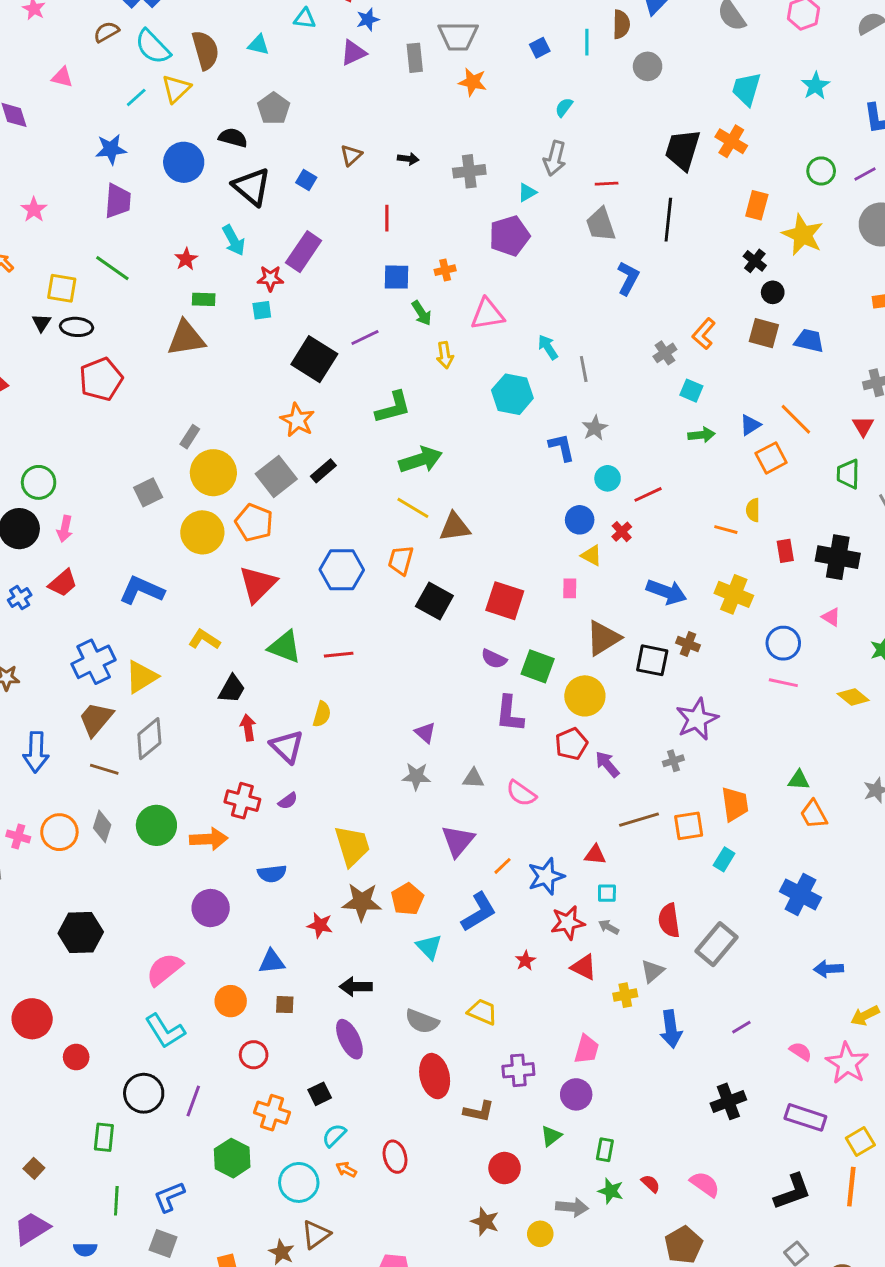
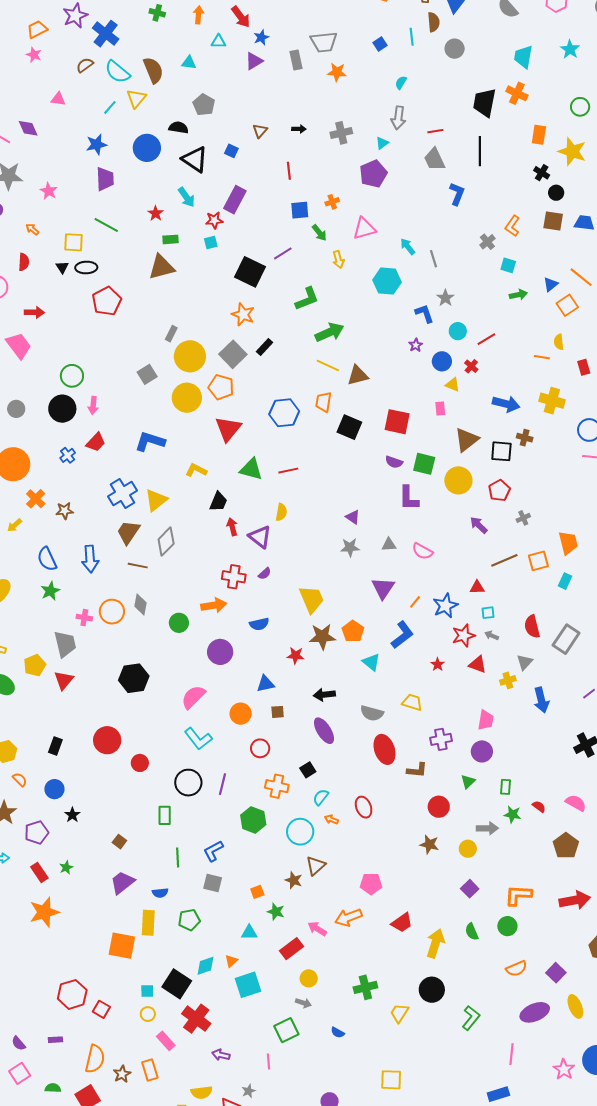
purple star: (697, 719) -> (416, 345), moved, size x0.5
red pentagon: (571, 744) -> (499, 491), moved
green circle: (156, 825) -> (179, 623), moved, size x0.7

